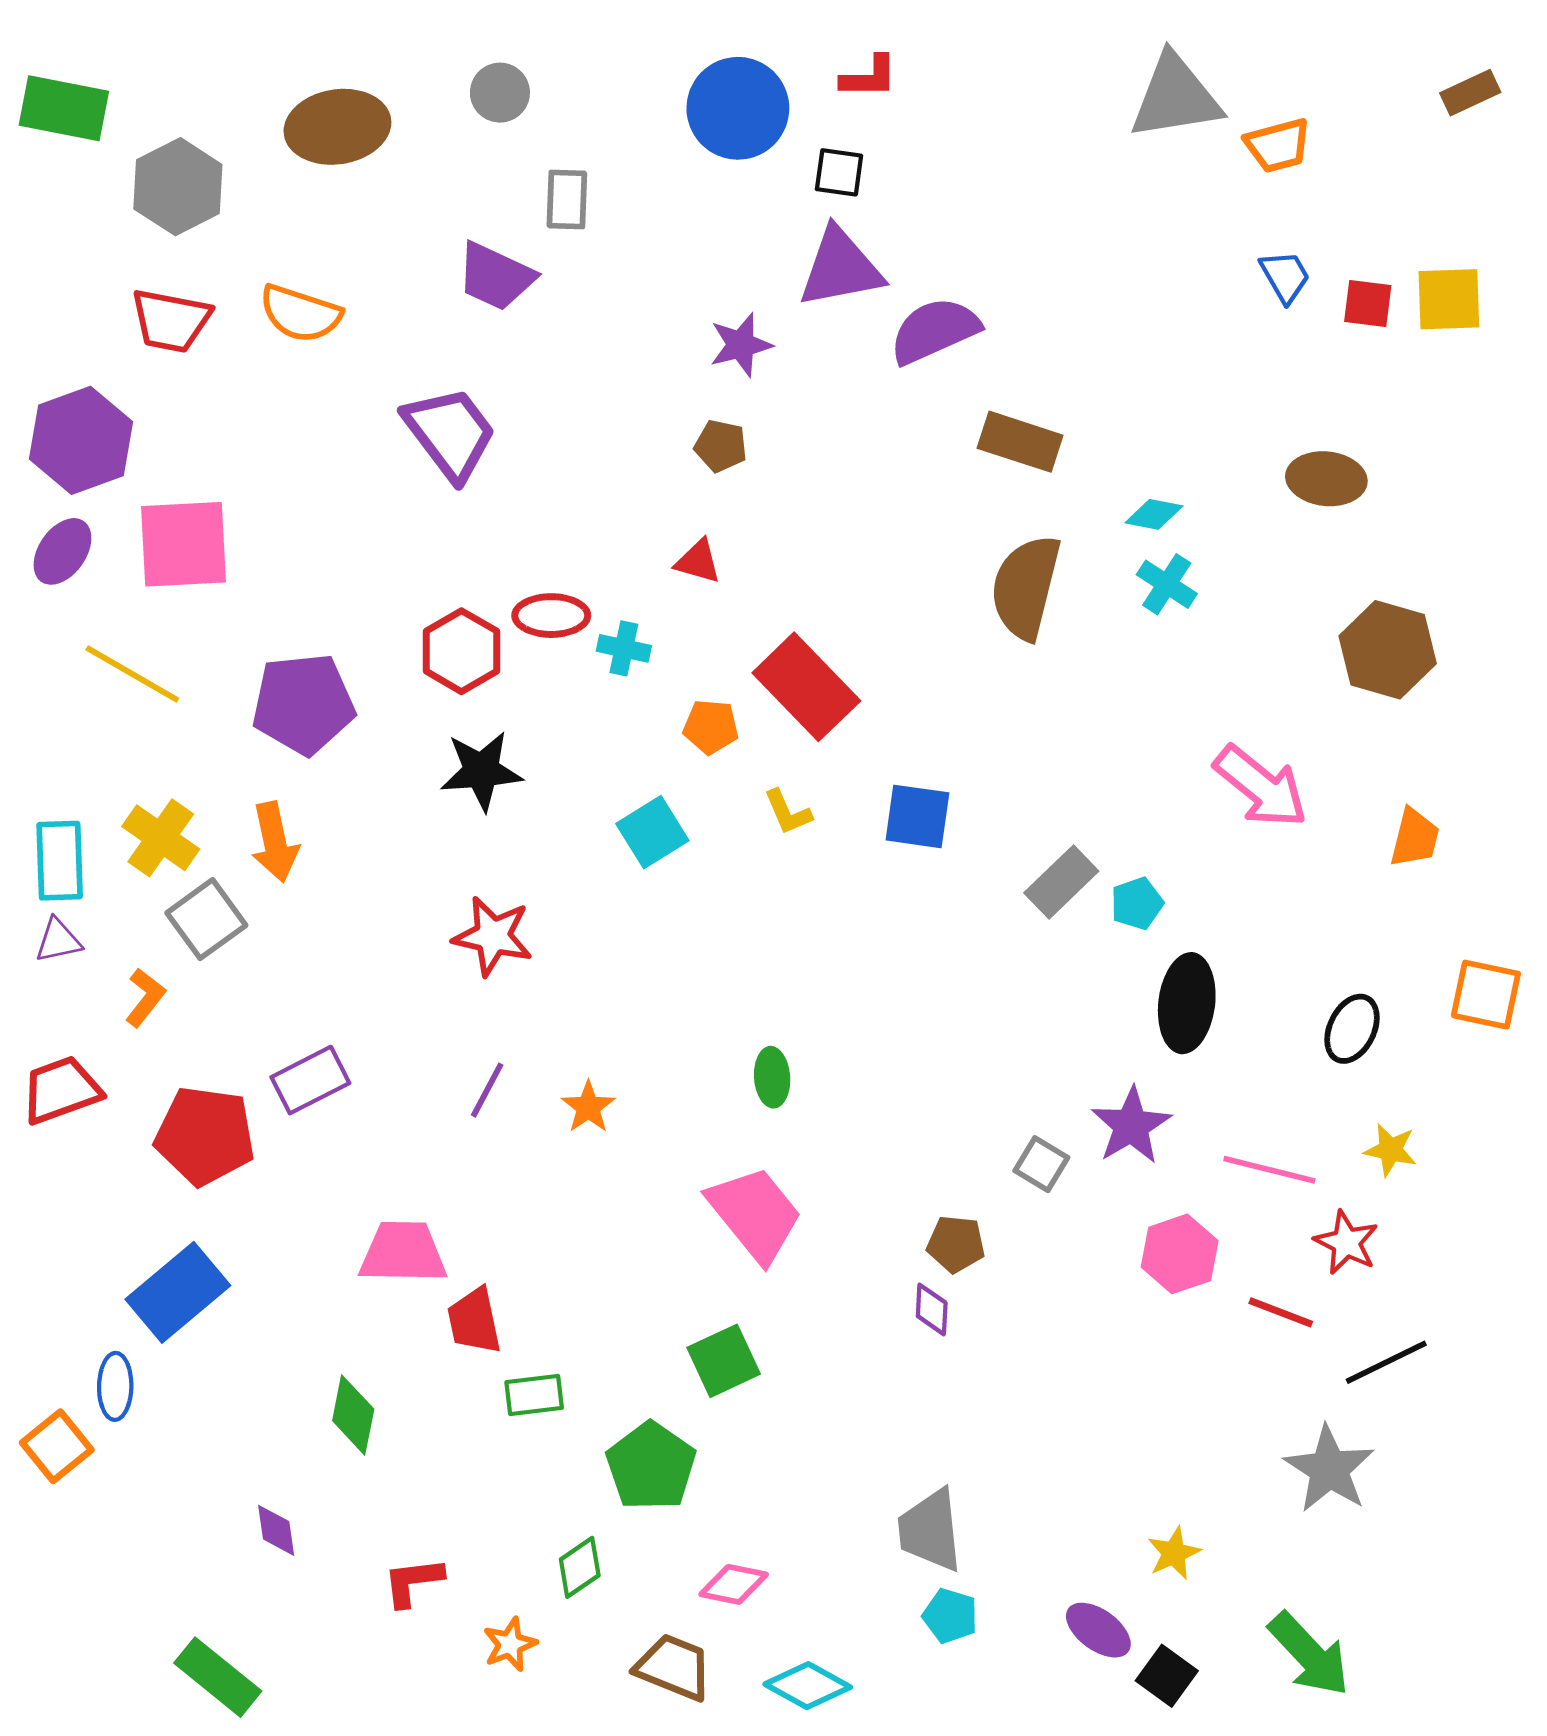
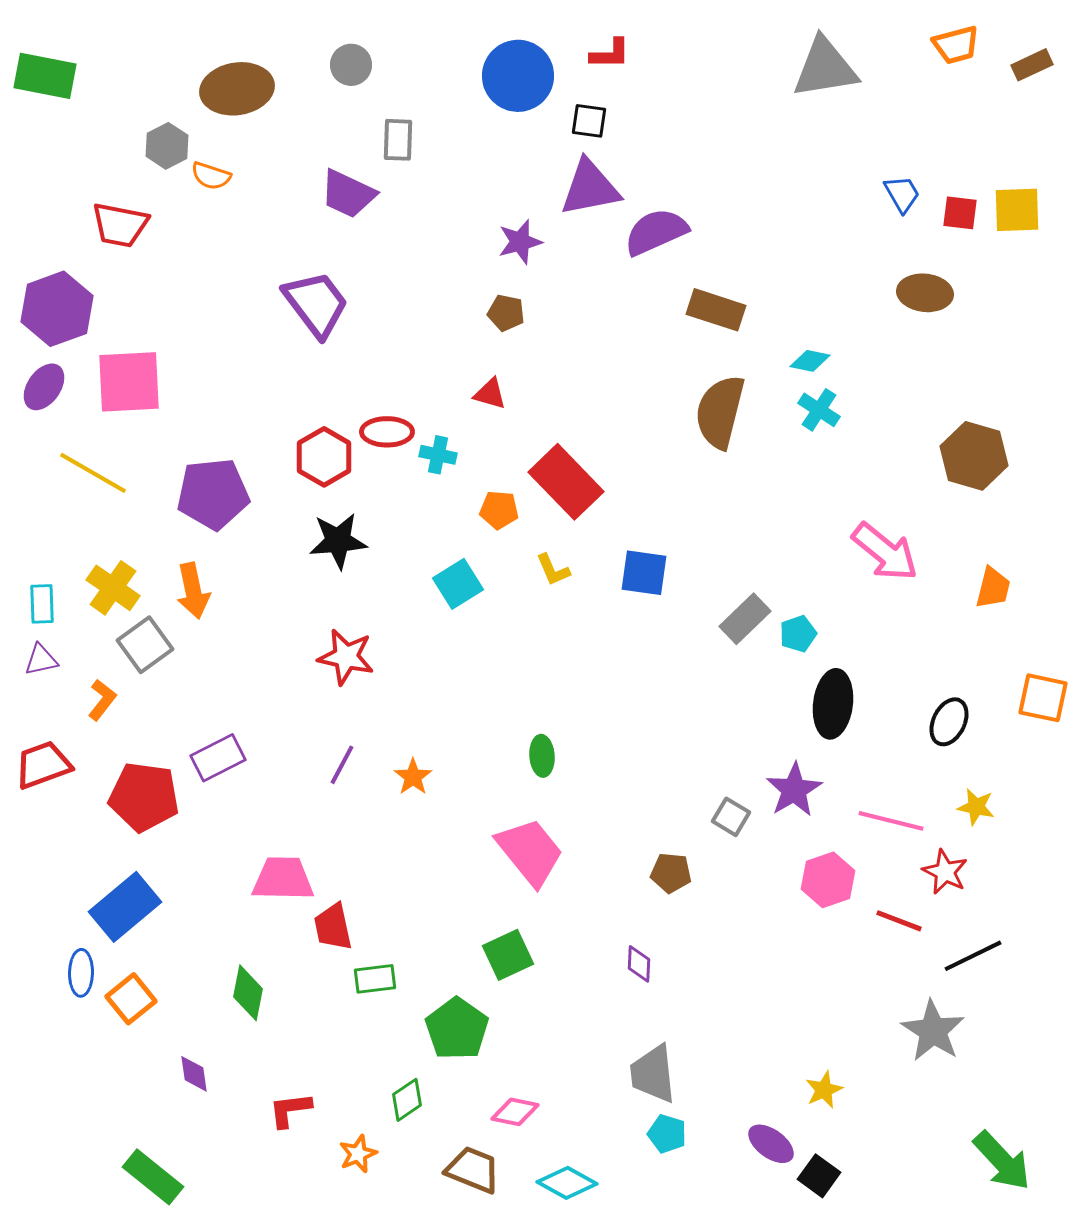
orange trapezoid: (1278, 145) -> (956, 45), moved
gray hexagon: (178, 187) -> (167, 146), moved, size x0.7
orange semicircle: (300, 313) -> (211, 176), moved, size x0.7
brown ellipse: (1326, 479) -> (925, 293), moved
cyan rectangle: (60, 861) -> (42, 604), size x0.7
purple diamond: (932, 1309) -> (639, 964), moved
orange square: (57, 1446) -> (131, 999), moved
green arrow: (1309, 1654) -> (1002, 1161), moved

